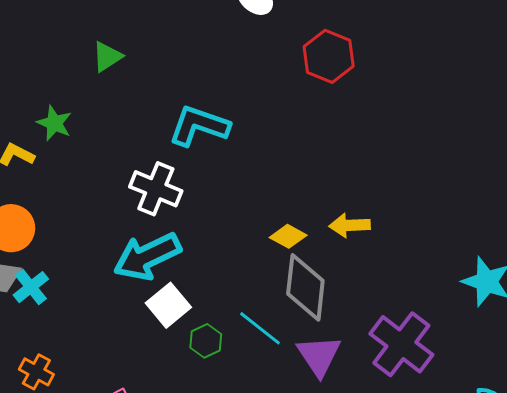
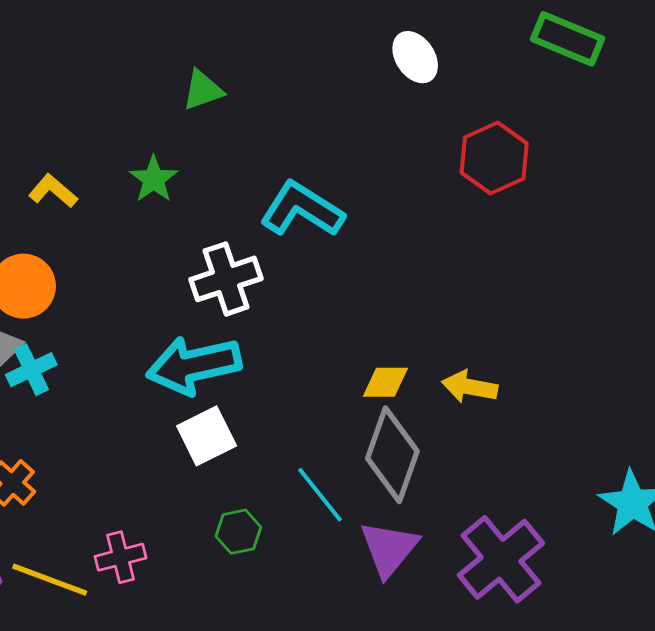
green star: (54, 123) -> (154, 179), moved
white cross: (156, 189) -> (226, 279), turned 36
yellow diamond: (288, 236) -> (385, 382), turned -42
green hexagon: (206, 341) -> (238, 532), moved

